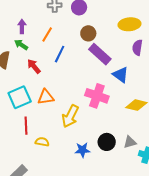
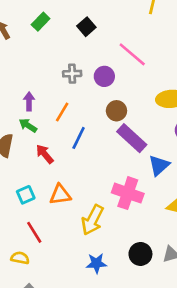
blue triangle: (121, 75) -> (159, 165), turned 42
cyan square: (20, 97) -> (26, 195), size x0.6
red line: (26, 126) -> (34, 232), turned -30
yellow semicircle: (42, 142) -> (20, 258), moved
blue star: (82, 150) -> (96, 263), moved

